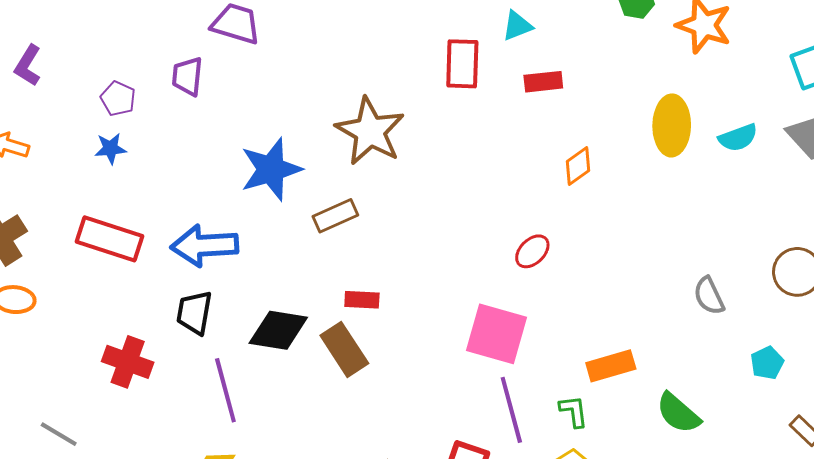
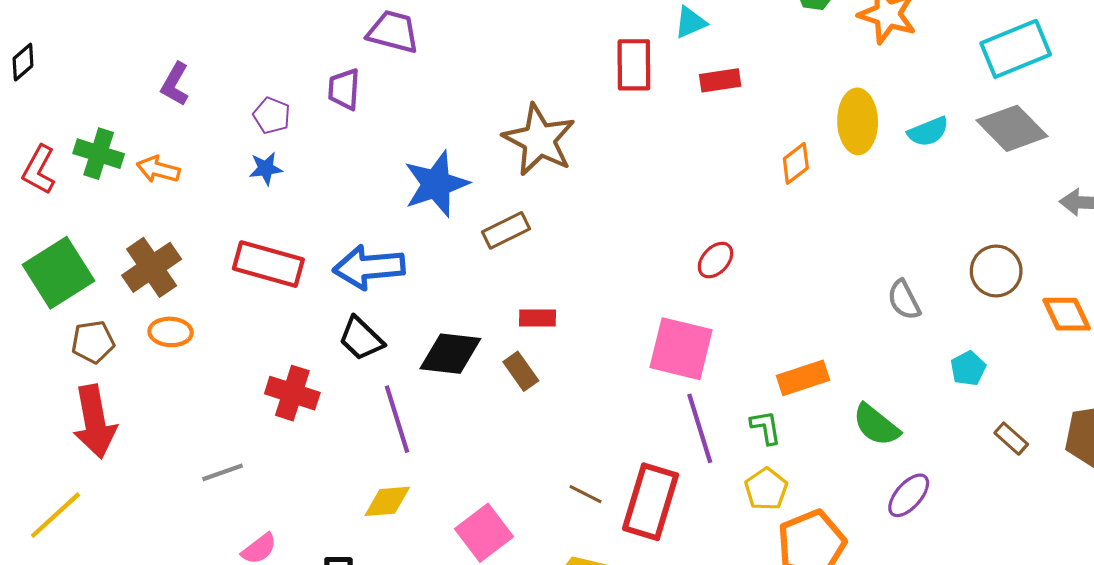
orange diamond: (578, 166) -> (796, 163), moved
black trapezoid: (194, 313) -> (361, 338), turned -54
brown rectangle: (344, 349) -> (521, 371), size x0.7
gray line: (59, 434) -> (223, 472), turned -48

